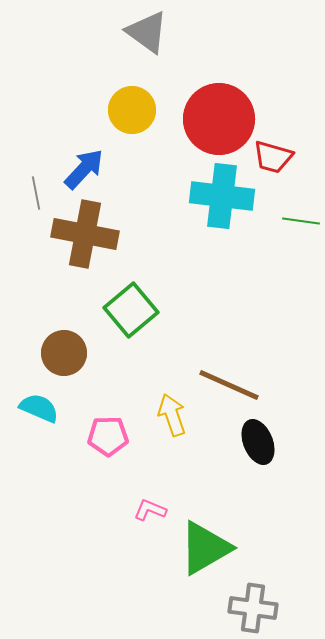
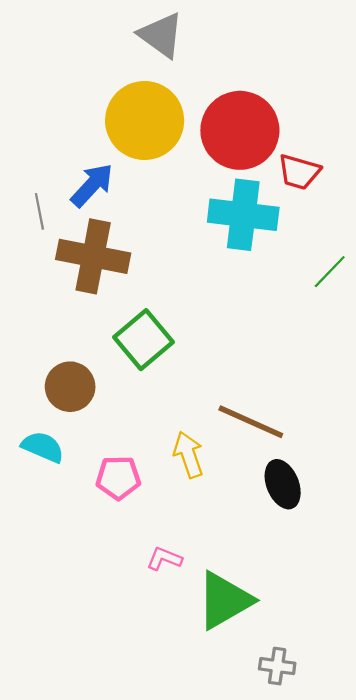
yellow circle: (132, 110) -> (145, 120), size x1.5
green line: (301, 221) -> (330, 272), moved, turned -54
gray cross: (253, 608) -> (277, 666), size x0.7

